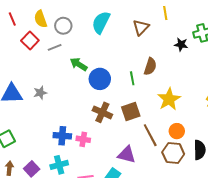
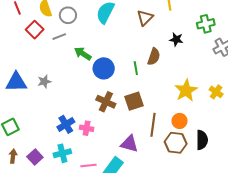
black star: (181, 44) -> (176, 39), moved
yellow star: (169, 99) -> (186, 90), moved
brown line: (150, 135) -> (153, 125), turned 35
blue cross: (62, 136) -> (66, 124), turned -36

